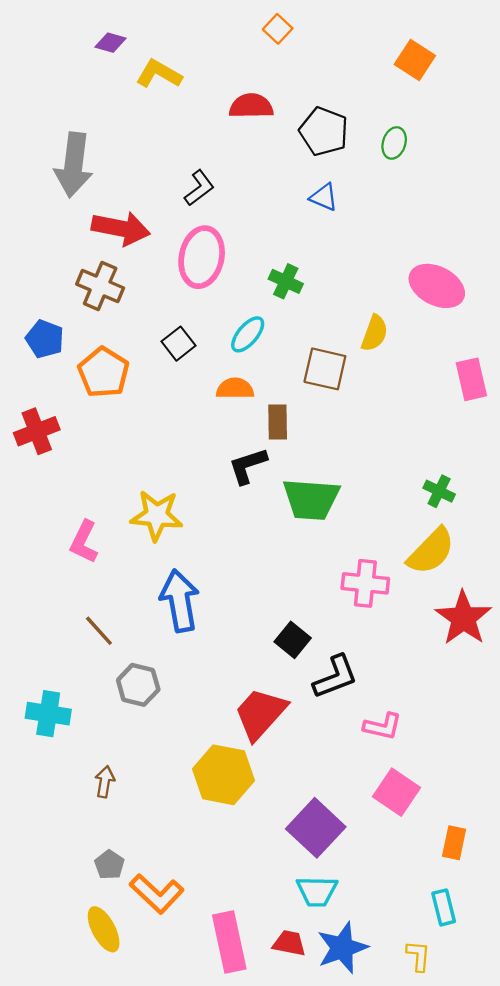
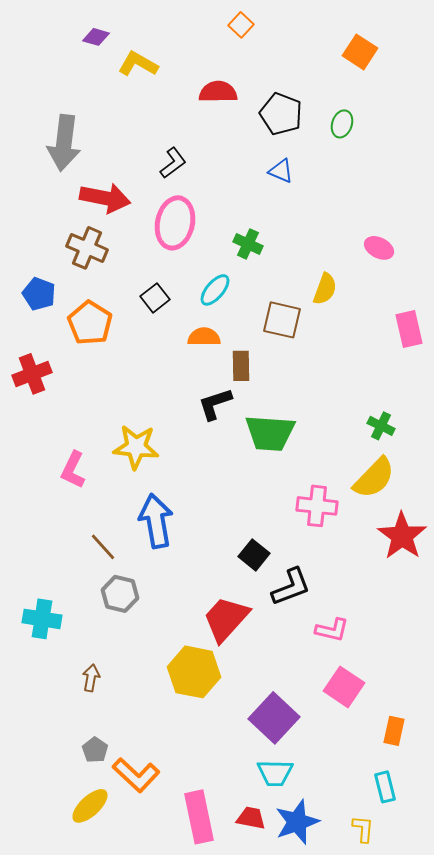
pink ellipse: (437, 286) -> (379, 248), size x0.6
brown line: (99, 631) -> (103, 547), moved
yellow ellipse: (104, 929) -> (90, 806), turned 75

